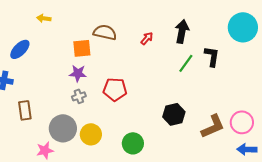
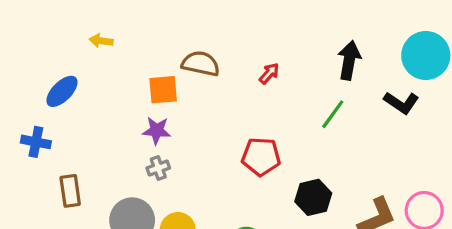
black arrow: (182, 31) -> (349, 60), moved
black L-shape: (212, 56) -> (401, 103), moved, turned 115
red pentagon: (115, 89) -> (261, 157), moved

